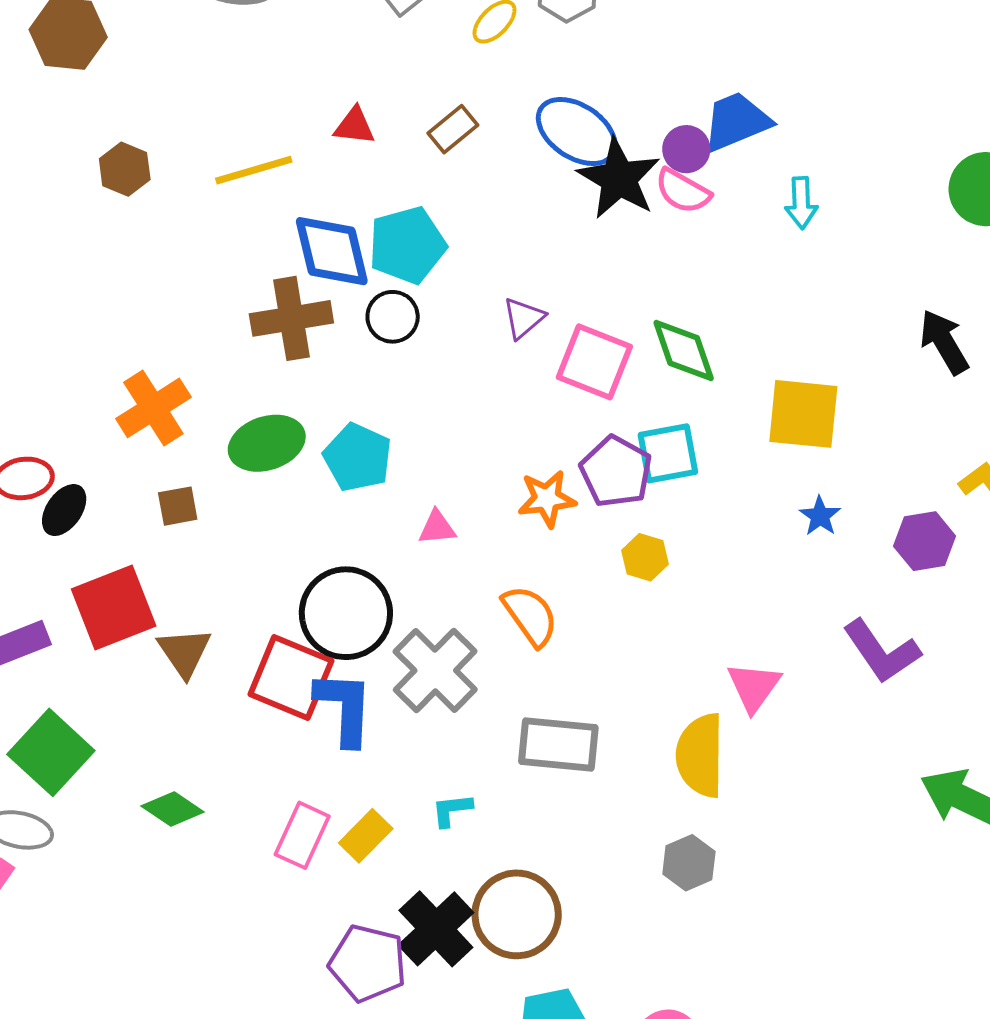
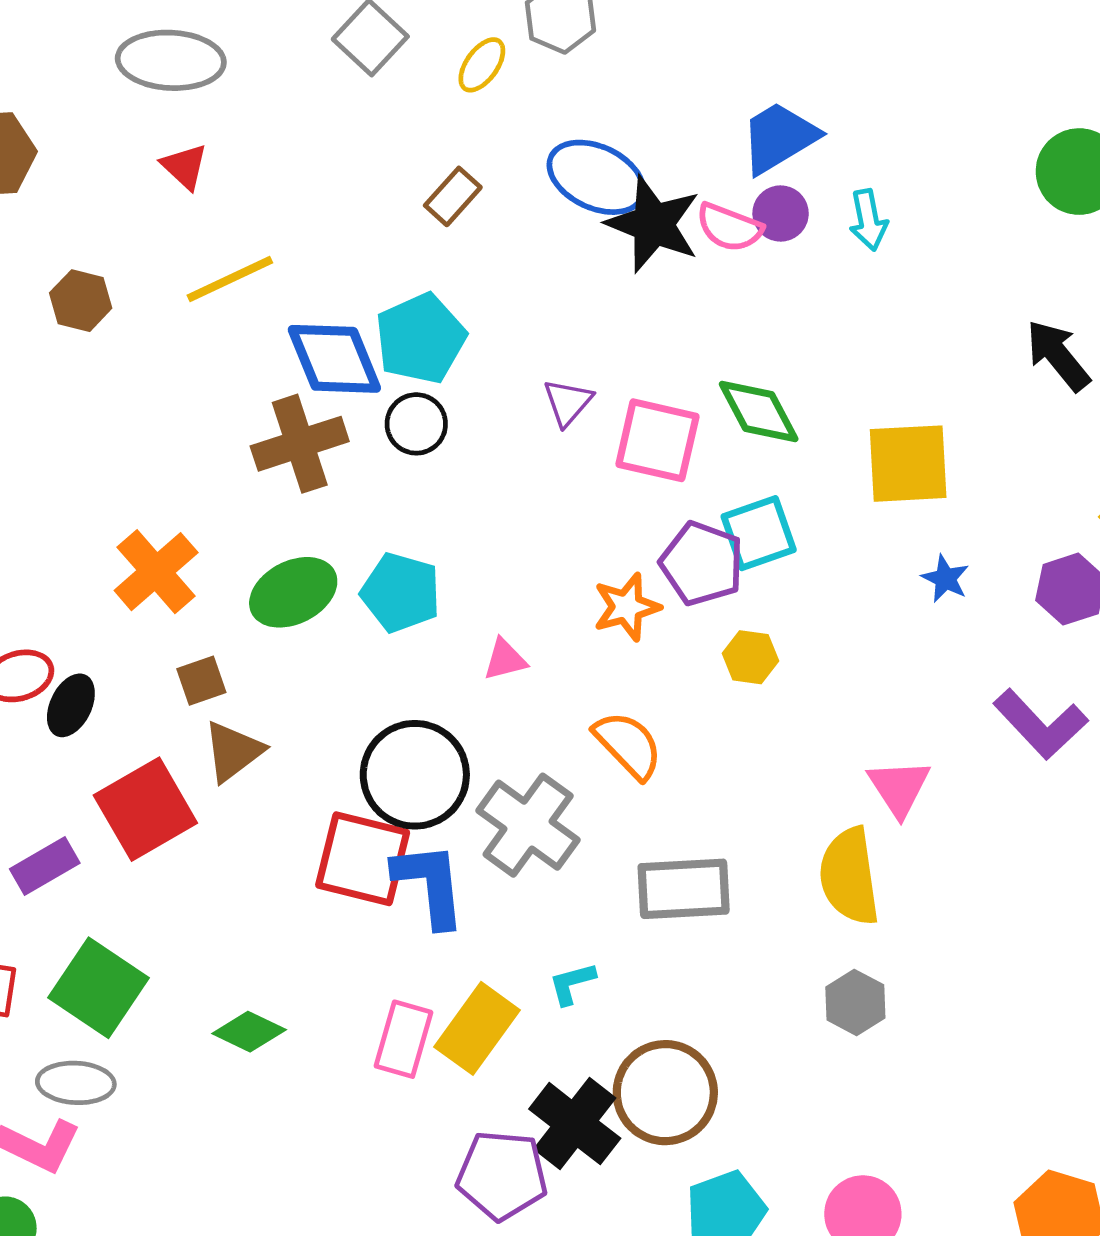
red triangle: (354, 126) -> (184, 166), moved, turned 45
purple circle: (686, 149) -> (781, 213), moved
brown triangle: (184, 652) -> (233, 751), moved, turned 36
yellow rectangle: (366, 836) -> (477, 1028), size x1.4

